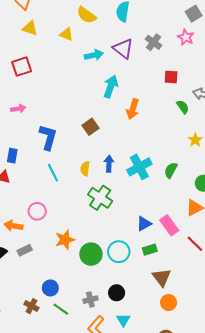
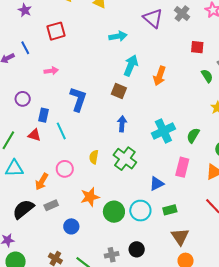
cyan arrow: (94, 55) -> (118, 36), moved
cyan arrow: (111, 87) -> (131, 65), moved
brown square: (91, 127) -> (119, 91), turned -35
blue arrow: (109, 164) -> (122, 124), moved
yellow semicircle: (85, 169) -> (94, 157), moved
cyan line: (53, 173) -> (61, 131), moved
blue triangle: (144, 224) -> (157, 184), moved
pink rectangle: (169, 225) -> (182, 167), moved, turned 48
orange arrow: (13, 226) -> (42, 182), turned -72
blue circle: (50, 288) -> (71, 226), moved

